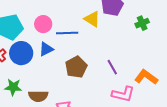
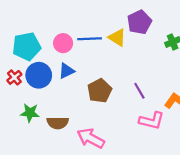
blue line: (67, 33) -> (90, 39), moved

